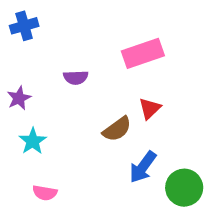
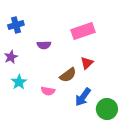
blue cross: (24, 26) -> (16, 25), moved
pink semicircle: (45, 193) -> (48, 91), moved

